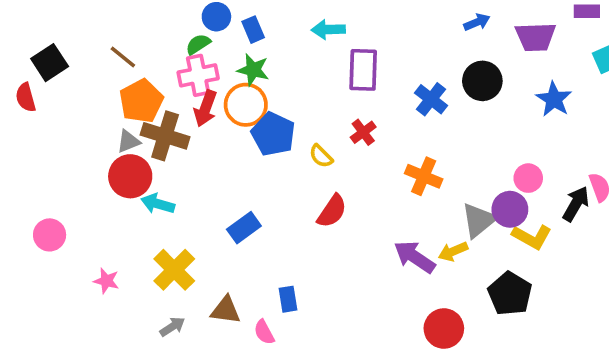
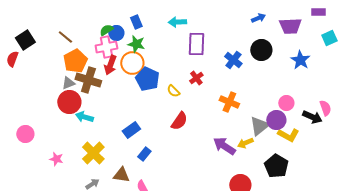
blue circle: (216, 17) -> (116, 33), moved
red semicircle: (26, 97) -> (12, 59), turned 35
black arrow: (576, 204) -> (312, 117), turned 84
blue rectangle: (288, 299) -> (144, 154), moved, turned 48

